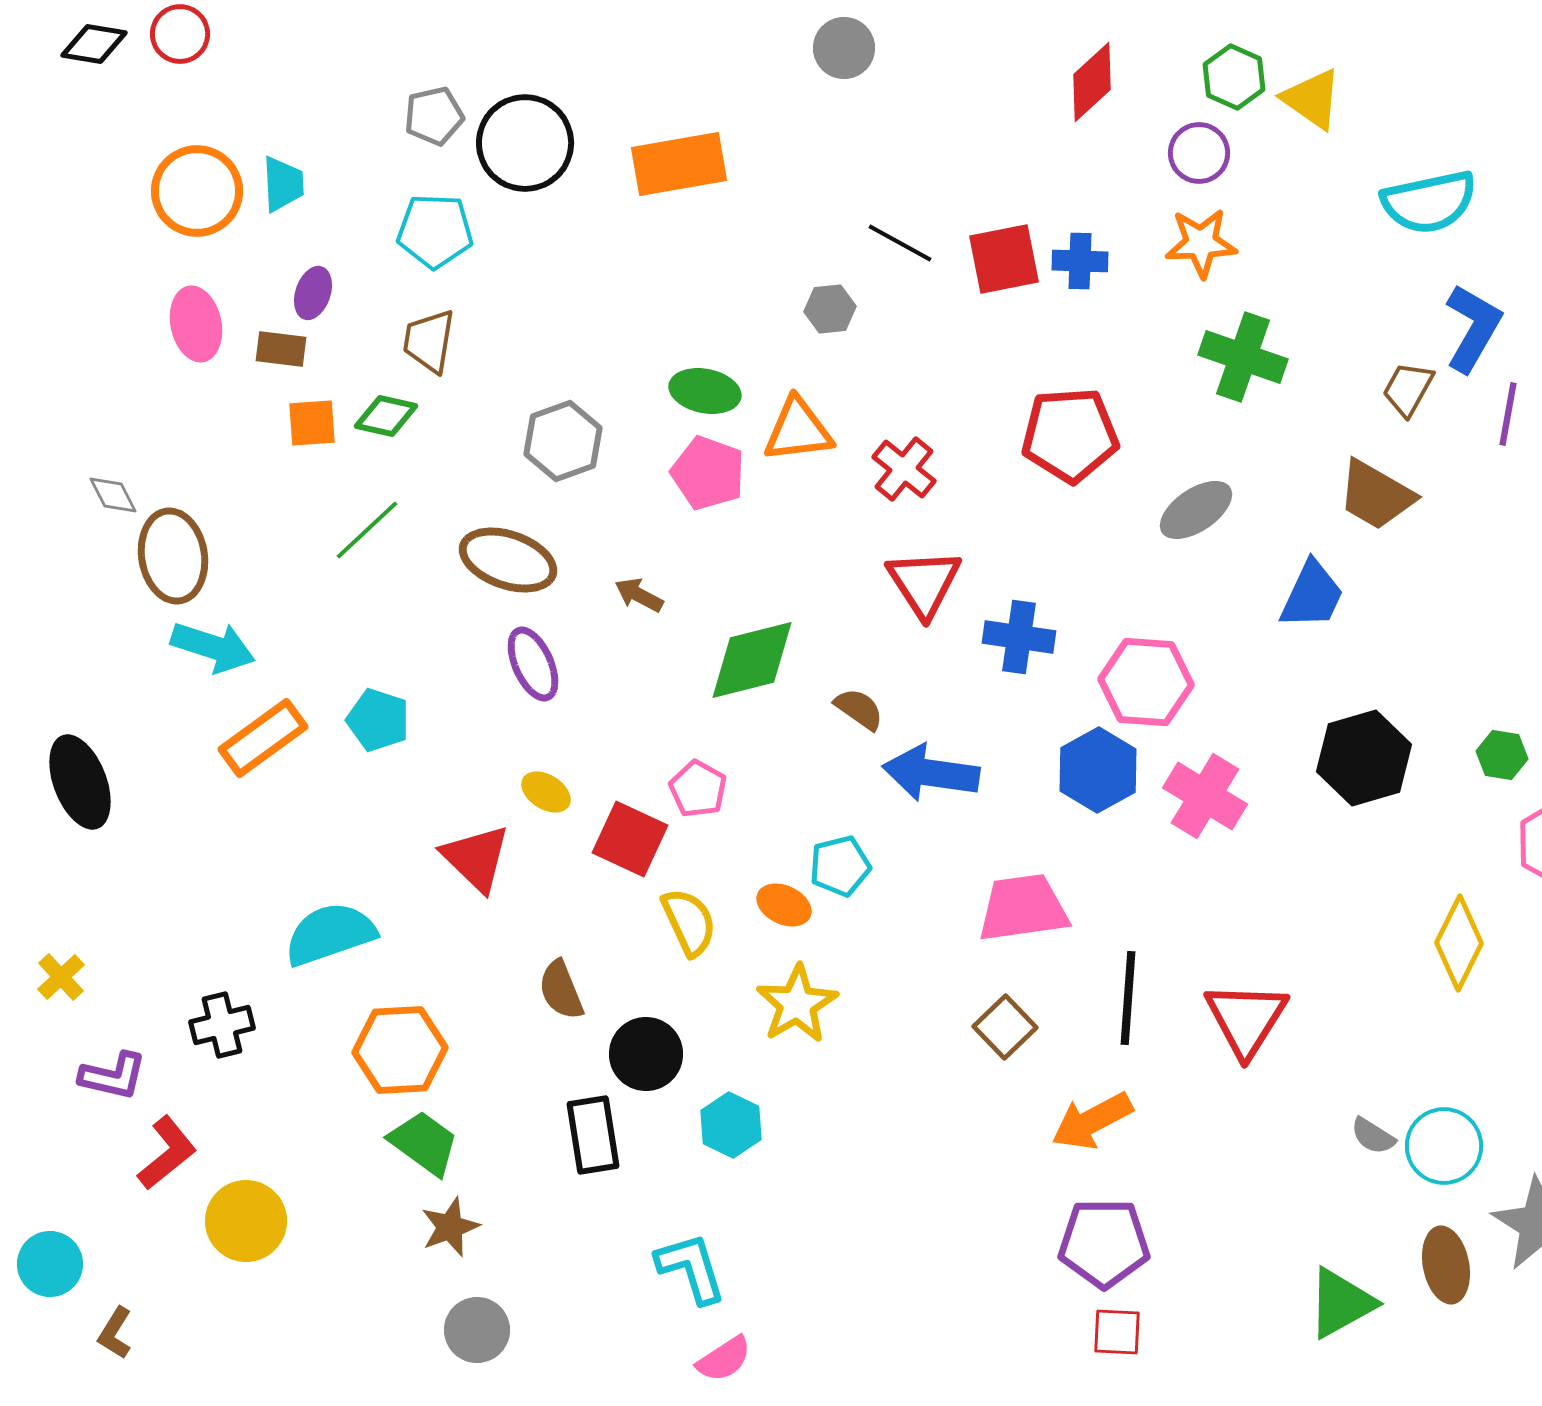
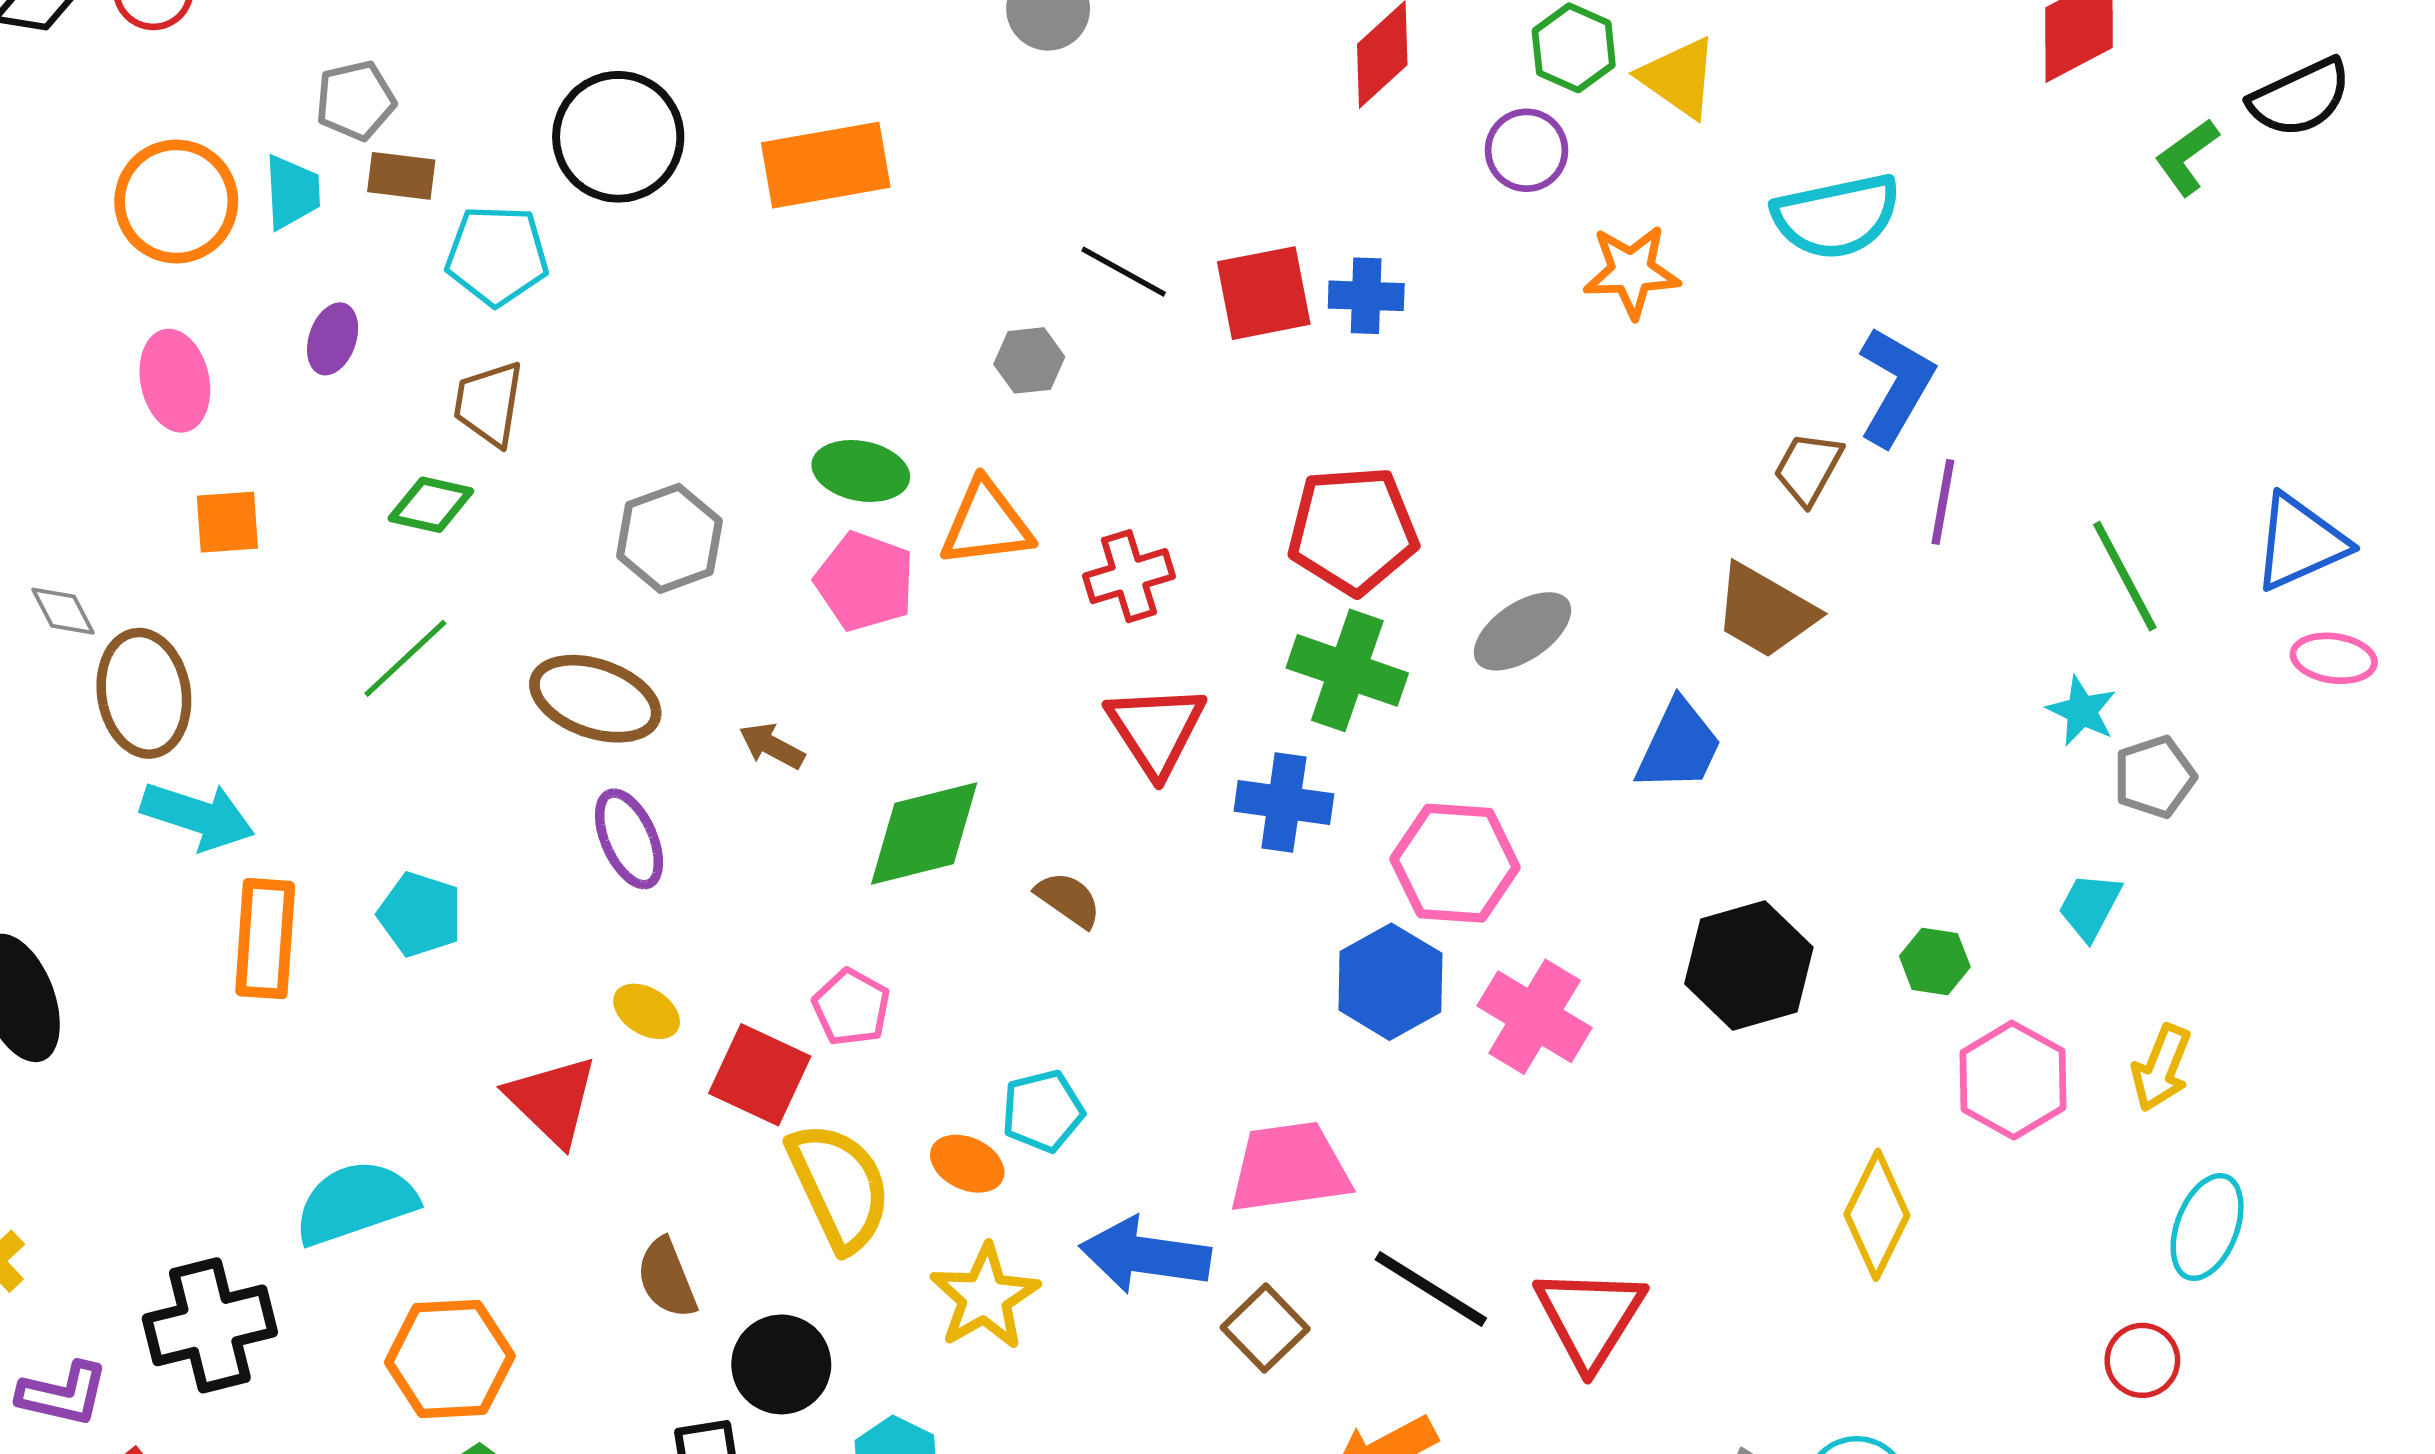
gray pentagon: (434, 116) -> (355, 100), moved
orange star: (1201, 243) -> (1632, 272), moved
brown rectangle: (281, 349) -> (401, 176), moved
green cross: (1243, 357) -> (1347, 670), moved
orange square: (312, 423) -> (227, 522), moved
red cross: (904, 469) -> (1129, 576), turned 34
orange rectangle: (263, 738) -> (265, 939), turned -50
blue arrow: (931, 773) -> (1145, 1255), moved
yellow semicircle: (689, 922) -> (839, 1187), size x1.4
black line: (1128, 998) -> (1431, 1289), turned -62
black cross: (222, 1025) -> (210, 1325), size x1.5

